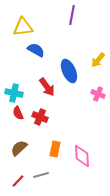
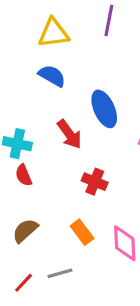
yellow triangle: (23, 27) -> (54, 33), moved
red cross: (40, 117) -> (95, 182), moved
orange rectangle: (55, 149) -> (82, 232), turned -49

